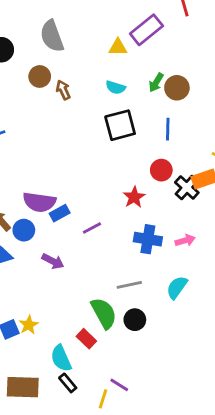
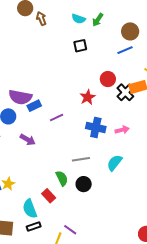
green arrow: (156, 82) -> (98, 20), moved
brown circle: (177, 88) -> (130, 31), moved
black square: (120, 125) -> (80, 46), size x0.6
blue line: (168, 129) -> (125, 50), moved, turned 63
green semicircle: (104, 313) -> (62, 178), size x0.7
black rectangle: (68, 383) -> (34, 226), turned -72

